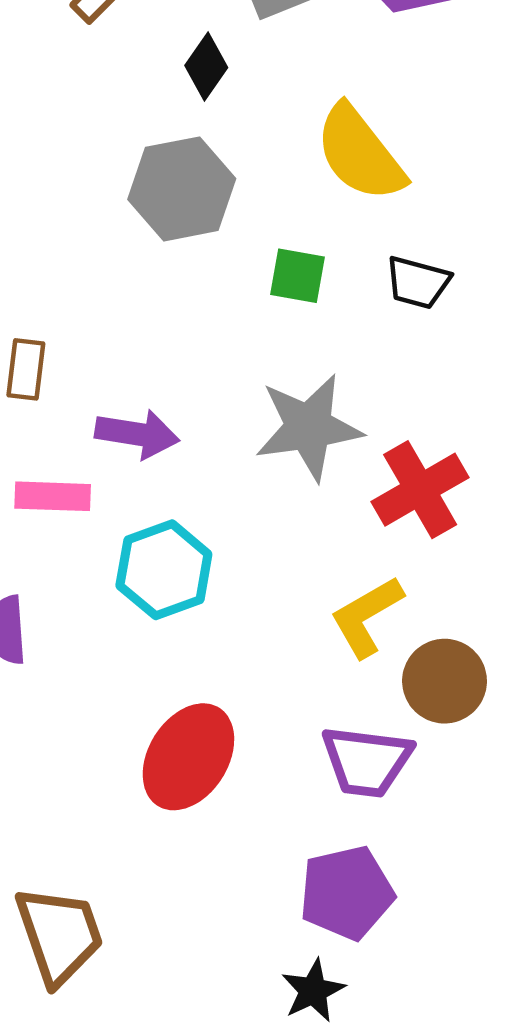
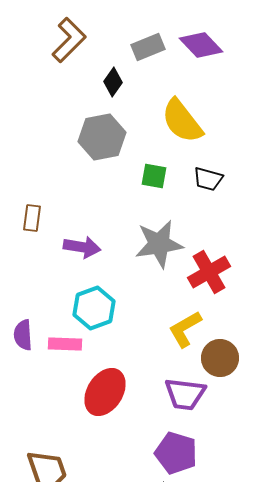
pink rectangle: (53, 496) -> (65, 344), moved
purple pentagon: (347, 893) -> (176, 453), turned 30

